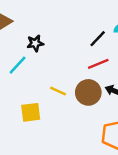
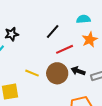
black line: (98, 39) -> (53, 32), moved

